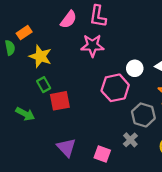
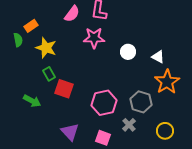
white circle: (135, 68) -> (128, 52), moved
pink hexagon: (115, 88) -> (104, 103), moved
red square: (60, 101) -> (64, 89), turned 30

